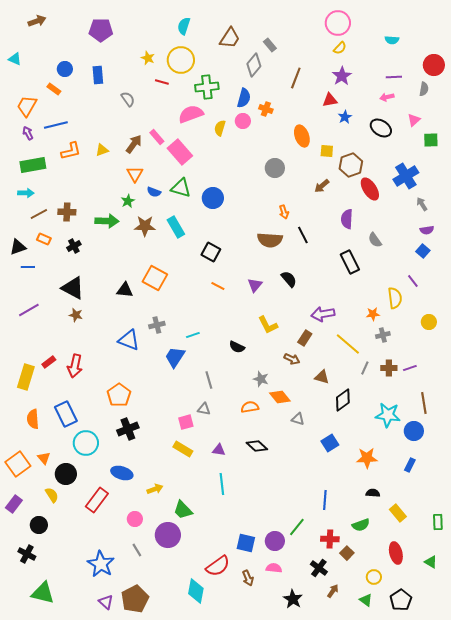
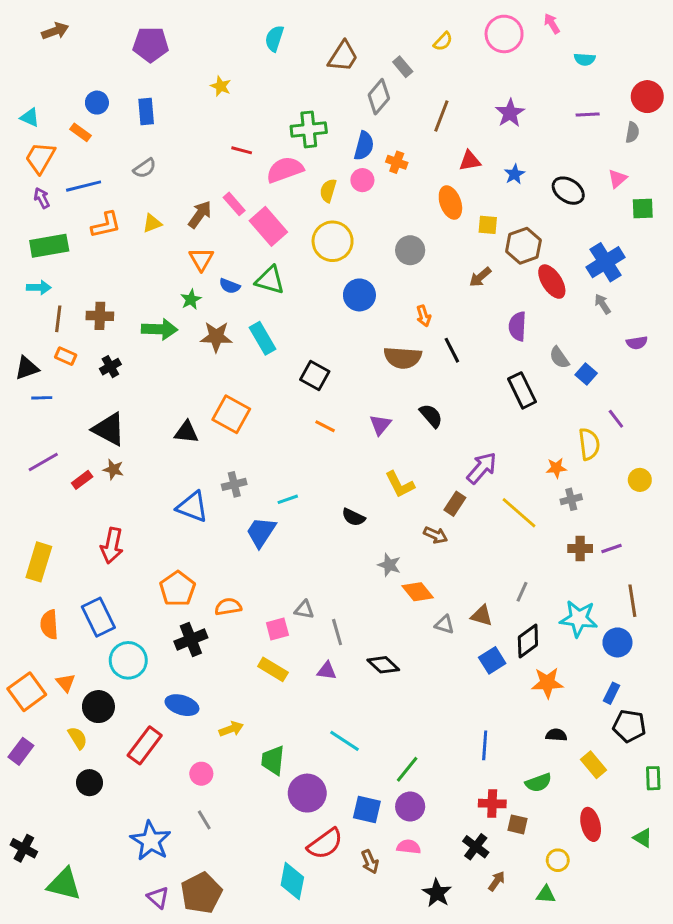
yellow semicircle: (340, 48) -> (443, 41), moved
cyan triangle: (15, 59) -> (30, 117), moved
yellow circle: (181, 60) -> (333, 241), moved
red line: (162, 82) -> (242, 150), moved
pink arrow: (387, 97) -> (552, 24), moved, turned 72
gray semicircle: (128, 99) -> (145, 168), moved, turned 91
red triangle: (330, 100) -> (470, 161), moved
blue circle: (213, 198) -> (359, 295), moved
gray arrow: (422, 204) -> (603, 304), moved
brown line: (39, 214) -> (58, 319), turned -54
blue square: (423, 251) -> (586, 374), moved
purple arrow: (323, 314) -> (482, 468), turned 140
red rectangle: (49, 362) -> (82, 480), moved
gray line: (365, 368) -> (522, 592), moved
brown triangle: (322, 377) -> (482, 616), moved
gray line: (209, 380) -> (337, 632), moved
black diamond: (343, 400) -> (528, 641), moved
orange semicircle: (250, 407) -> (228, 607), moved
cyan line: (222, 484) -> (345, 741), moved, turned -50
green trapezoid: (183, 510) -> (273, 760), turned 50
black circle: (39, 525) -> (89, 783), moved
green line: (297, 527) -> (407, 769), moved
purple circle: (168, 535) -> (307, 793), moved
brown square: (347, 553) -> (518, 824), turned -32
black cross: (27, 554) -> (24, 848), moved
green triangle: (366, 600) -> (546, 895), turned -32
black pentagon: (401, 600) -> (629, 726), moved, turned -30

